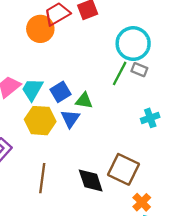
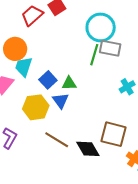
orange circle: (40, 29) -> (15, 49), moved
gray rectangle: (139, 70) -> (110, 48), size x1.5
cyan trapezoid: (32, 89) -> (24, 67), moved
brown line: (42, 178) -> (57, 140), moved, turned -55

